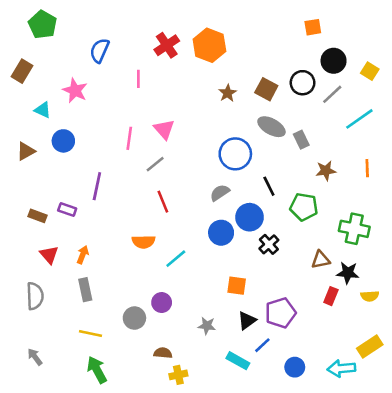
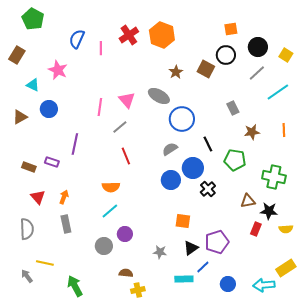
orange square: (313, 27) -> (231, 29), moved
pink line: (138, 79) -> (101, 48), moved
black circle: (303, 83) -> (226, 55), moved
gray ellipse: (271, 127) -> (159, 96), moved
cyan line: (176, 259) -> (110, 211), moved
yellow line: (90, 334) -> (45, 263), moved
cyan rectangle: (238, 361) -> (184, 279), turned -30

